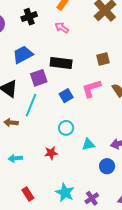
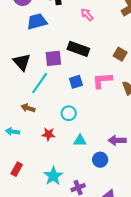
blue trapezoid: (23, 55) -> (37, 21), moved
brown square: (103, 59) -> (120, 54), turned 32
brown arrow: (11, 123) -> (28, 108), moved
cyan triangle: (88, 144) -> (80, 141), moved
red rectangle: (28, 194) -> (17, 169), turned 48

